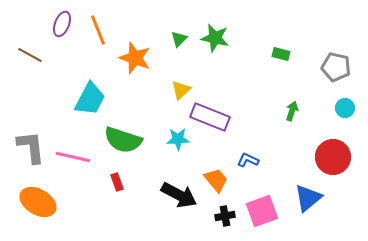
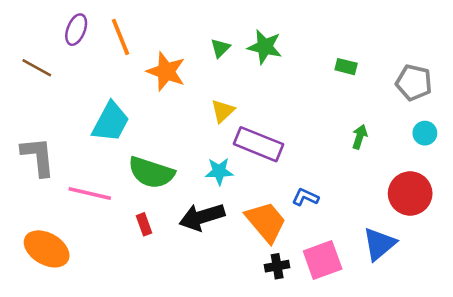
gray L-shape: (31, 147) -> (38, 156), moved
orange trapezoid: (216, 180) -> (266, 222), size x1.4
black arrow: (179, 195) -> (202, 217), moved, turned 135

